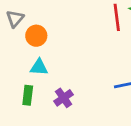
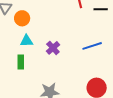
purple cross: (64, 98) -> (53, 48), moved

